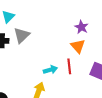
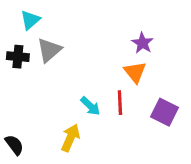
cyan arrow: (50, 70) -> (90, 106), turned 56

